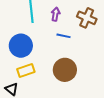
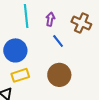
blue line: (63, 36) -> (58, 41), turned 40

